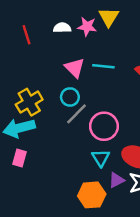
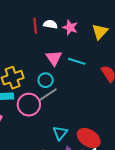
yellow triangle: (109, 17) -> (100, 32), moved
red line: (27, 35) -> (35, 26), moved
pink circle: (104, 126) -> (29, 105), moved

